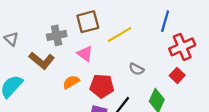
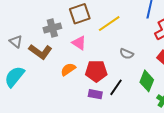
gray triangle: (11, 39) -> (16, 42), moved

